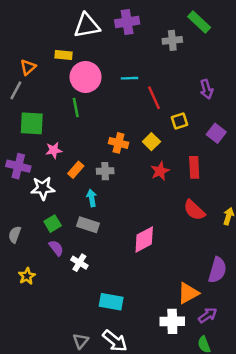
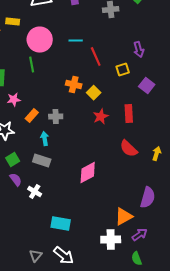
yellow rectangle: (64, 55) -> (13, 22), moved
yellow square: (180, 121) -> (123, 70), moved
orange cross: (119, 143) -> (74, 84), moved

